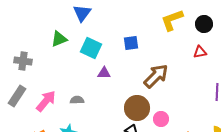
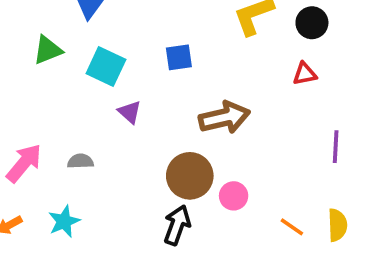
purple triangle: (104, 73) -> (130, 112), turned 40
brown arrow: (156, 76) -> (224, 118), turned 32

